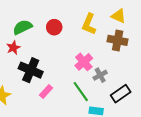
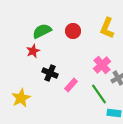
black cross: (31, 70) -> (50, 73), size x0.7
pink rectangle: (46, 92) -> (71, 85), moved

